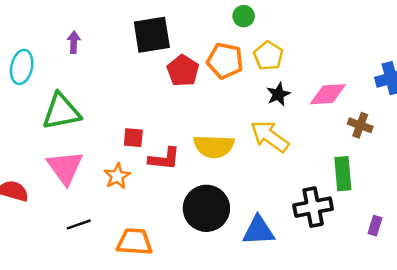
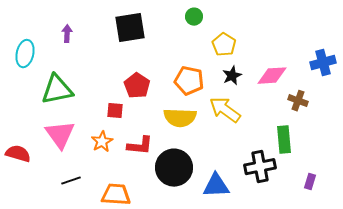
green circle: (244, 16) -> (194, 17), moved
orange pentagon: (225, 61) -> (189, 81), moved
red pentagon: (183, 71) -> (137, 86), moved
red L-shape: (164, 159) -> (140, 146), moved

